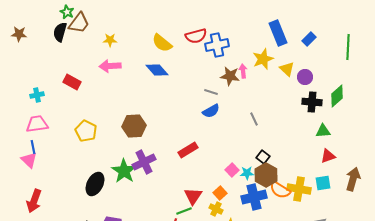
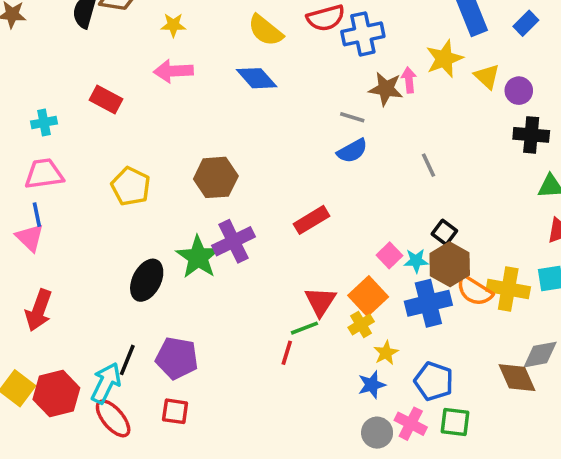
orange square: (220, 193) -> (368, 296), size x1.5
yellow cross: (216, 209) -> (361, 324), turned 32

